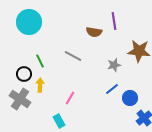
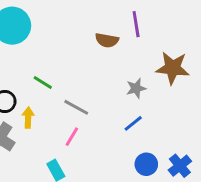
gray line: (73, 56) -> (76, 107), moved
green line: (40, 61) -> (43, 83), moved, turned -32
blue circle: (130, 98) -> (146, 164), moved

